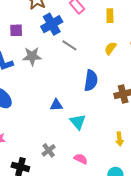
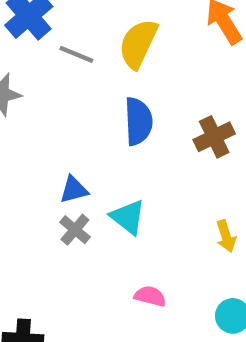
yellow semicircle: (110, 48) -> (138, 44), moved, size x1.6
gray cross: (49, 150) -> (75, 230), moved

